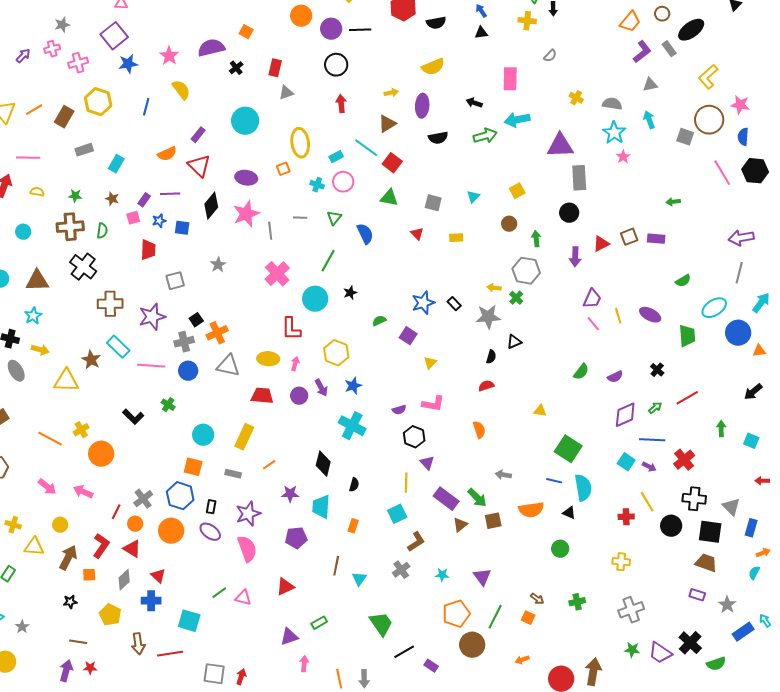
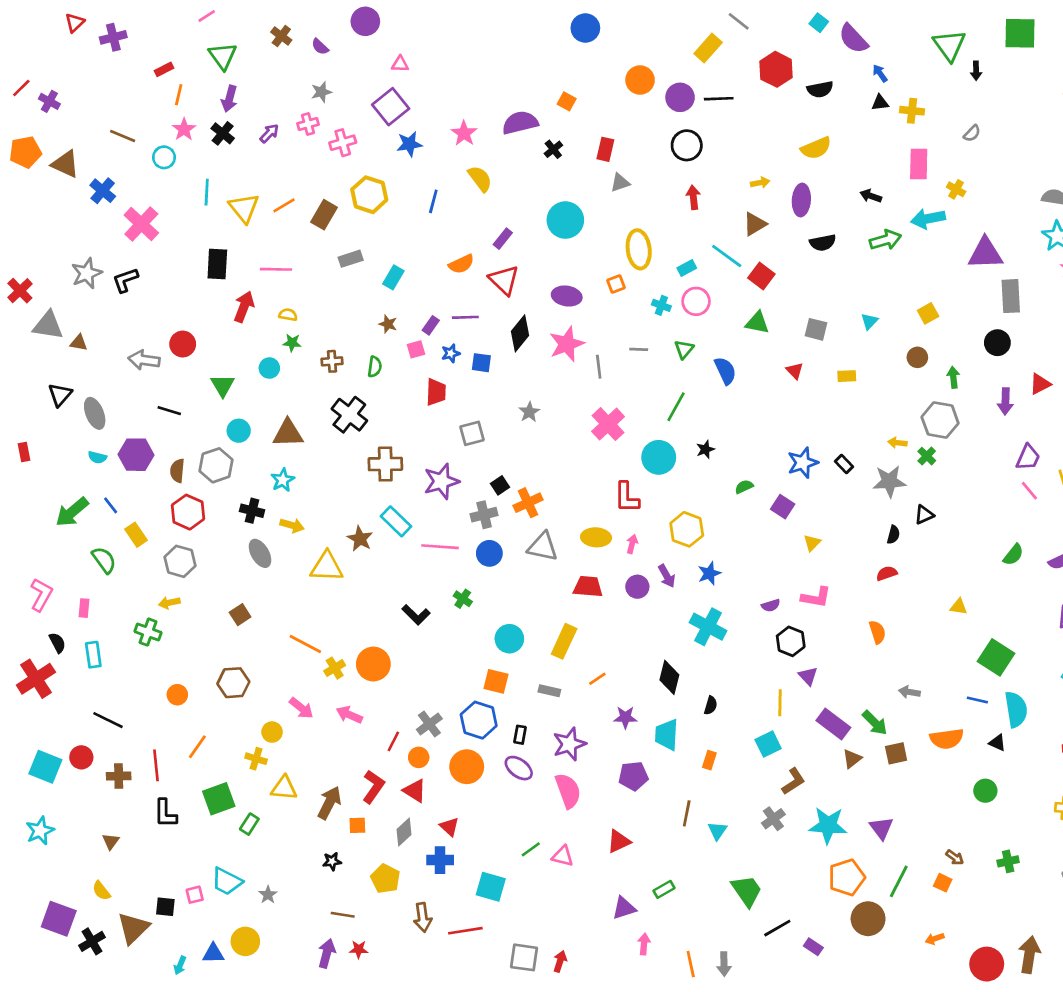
yellow cross: (527, 21) -> (912, 111), moved
yellow cross: (576, 98) -> (956, 189), moved
green star: (75, 196) -> (292, 343), moved
brown cross: (70, 227) -> (332, 361), size x0.6
yellow cross: (81, 430) -> (335, 668), moved
yellow circle: (60, 525) -> (272, 732), moved
cyan star: (442, 575) -> (828, 825), size x2.0

